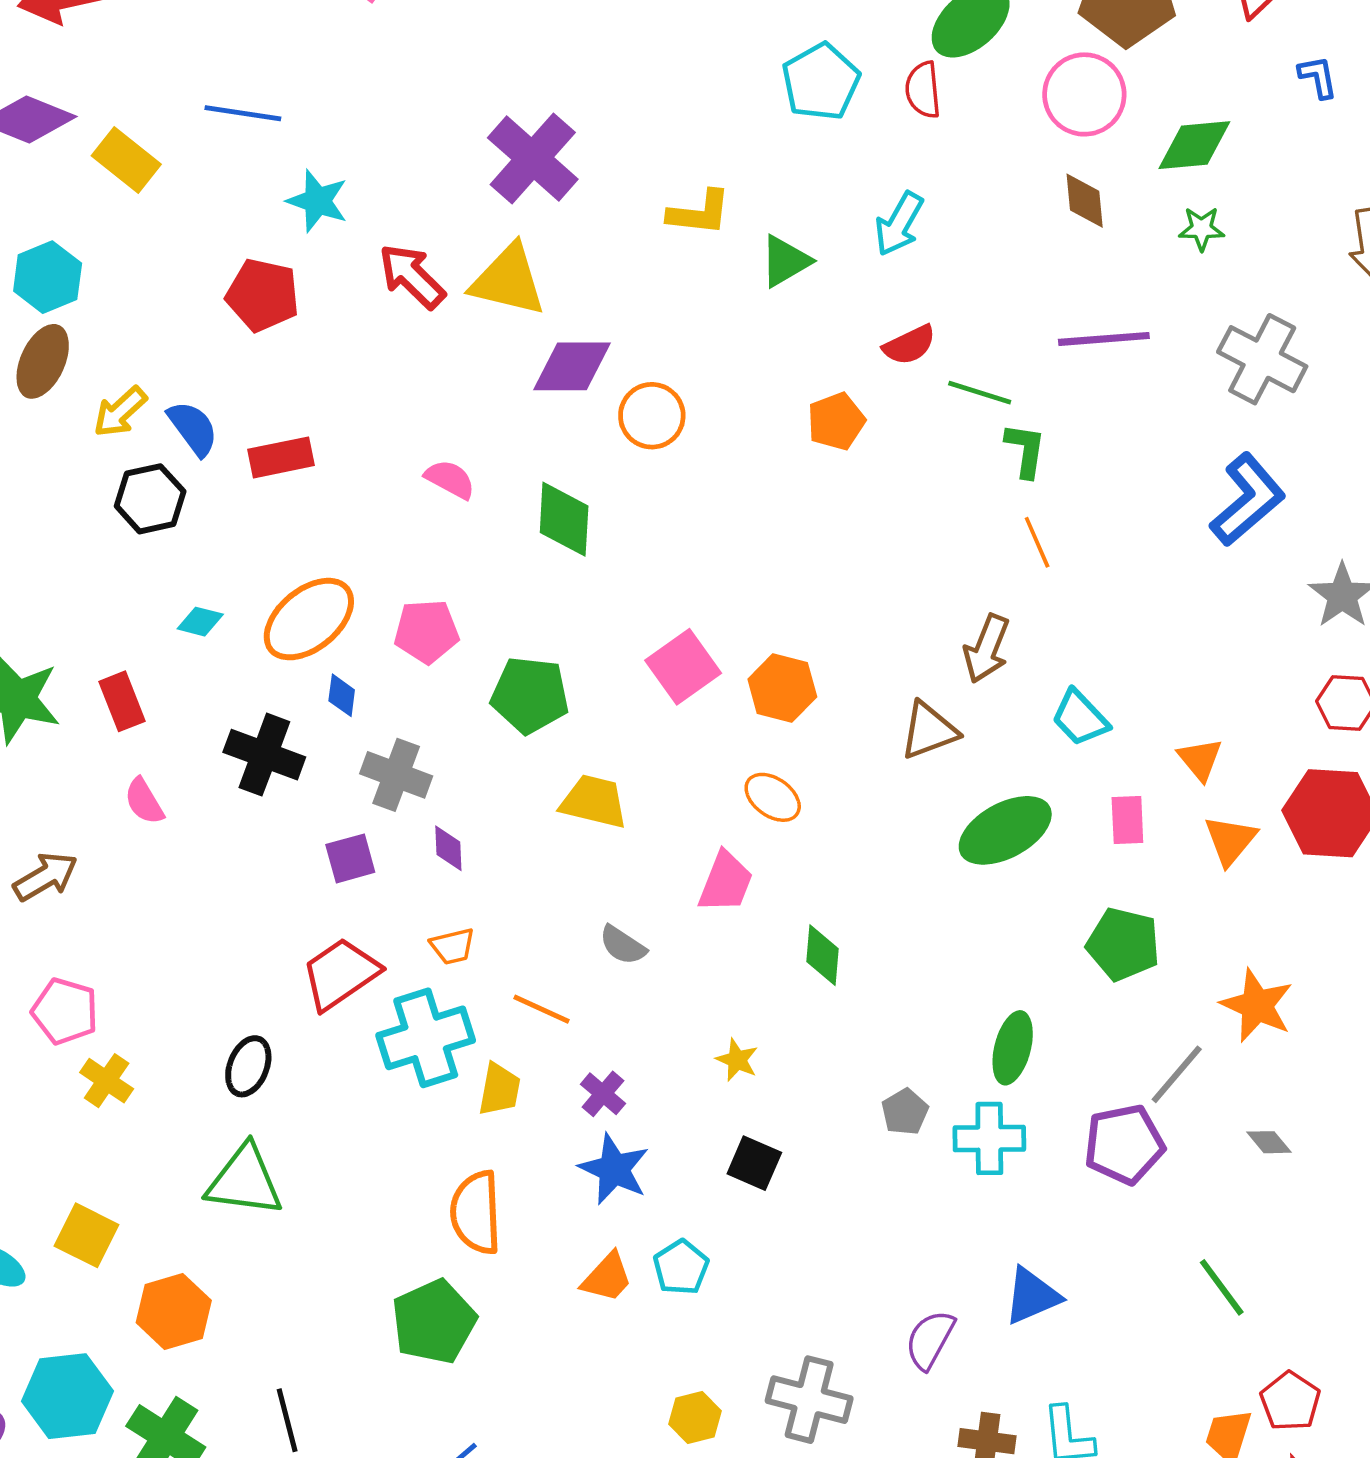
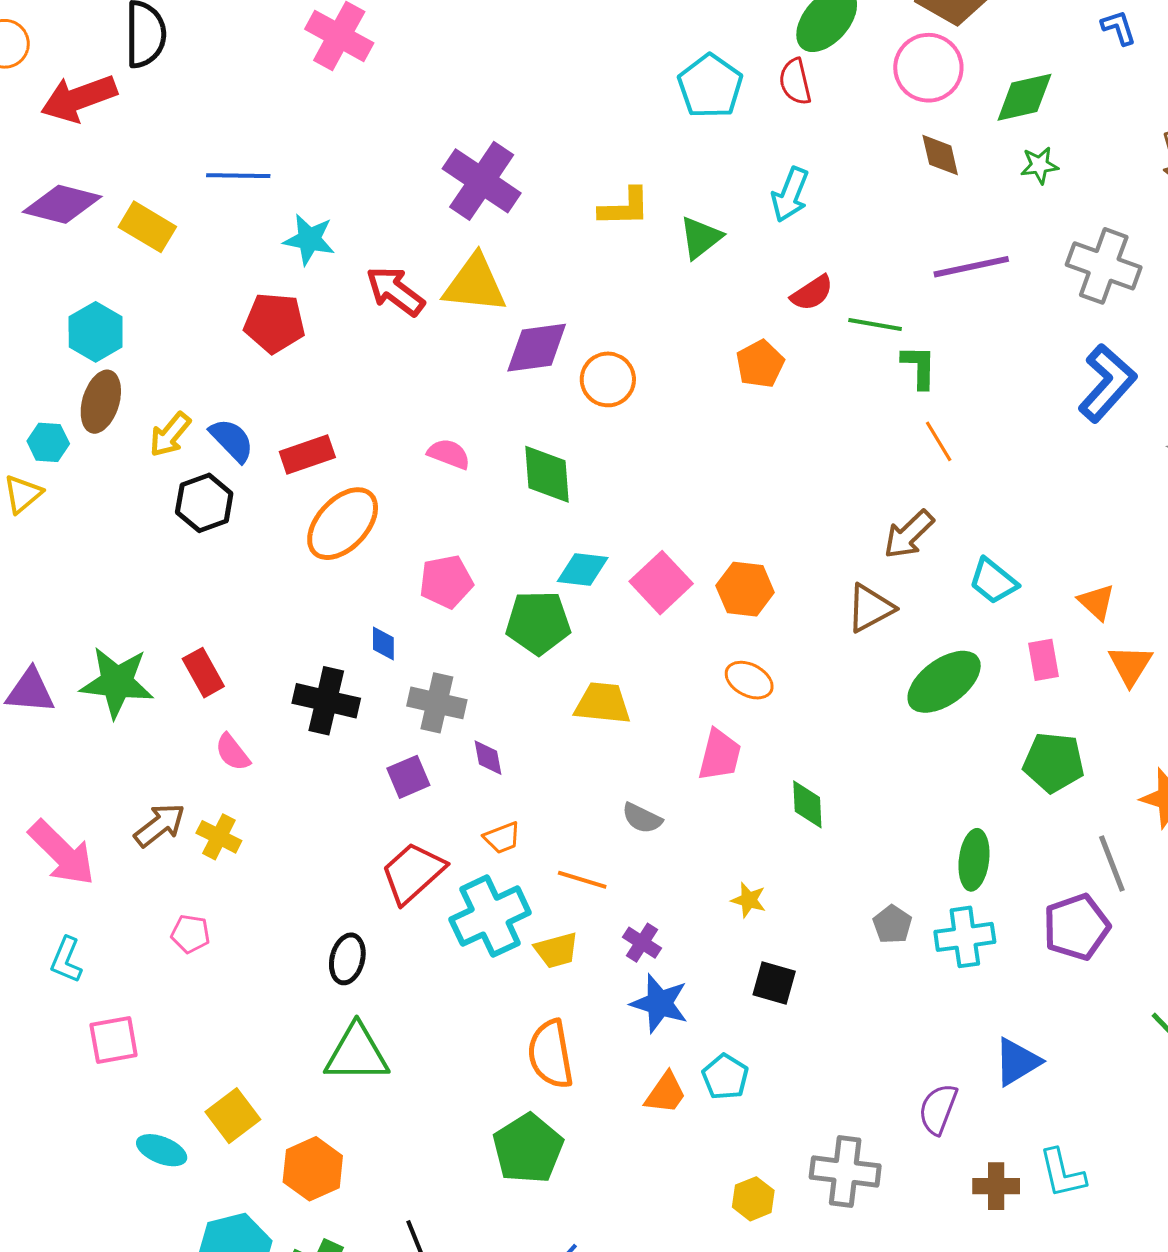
orange ellipse: (309, 619) -> (343, 524), moved
cyan diamond: (200, 622) -> (583, 569), moved, size x1.4
brown arrow: (987, 649) -> (909, 534), turned 32
pink pentagon: (65, 1011) -> (190, 934), size x0.7
gray line: (1177, 1074) -> (1112, 864), turned -54
yellow cross: (107, 1081) -> (219, 837), moved
yellow trapezoid: (499, 1089) -> (556, 950), turned 72
yellow square: (87, 1235) -> (233, 1116), turned 34

